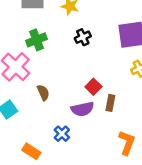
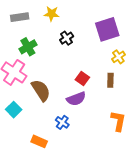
brown semicircle: (43, 93) -> (41, 90), size x1.6
brown rectangle: (110, 103) -> (110, 80), moved

